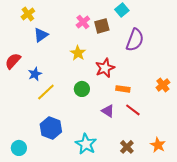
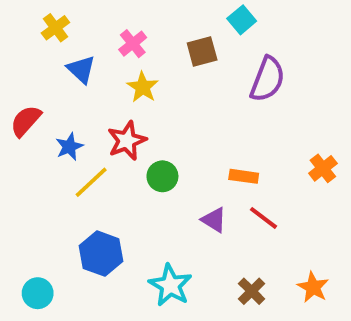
pink cross: (83, 22) -> (133, 44), moved
blue triangle: (41, 35) -> (81, 69), turned -42
yellow star: (78, 53) -> (143, 87), moved
red star: (105, 68) -> (127, 141), moved

